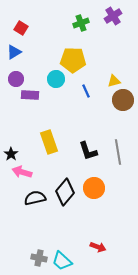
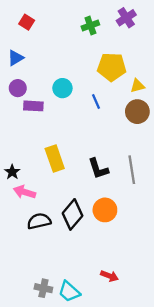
red square: (21, 28) -> (27, 22), moved
yellow pentagon: (73, 60) -> (112, 67), moved
yellow triangle: (114, 81) -> (137, 86), moved

